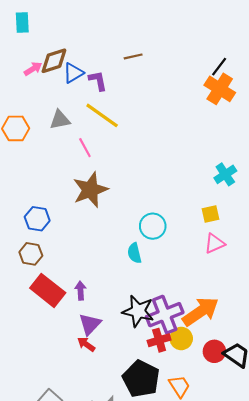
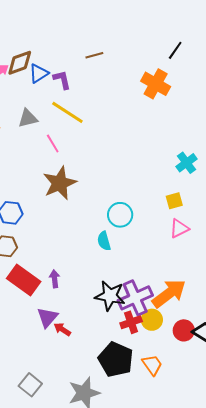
black line: (219, 67) -> (175, 50), moved
orange cross: (220, 89) -> (156, 84), moved
purple triangle: (90, 324) -> (47, 317), moved

